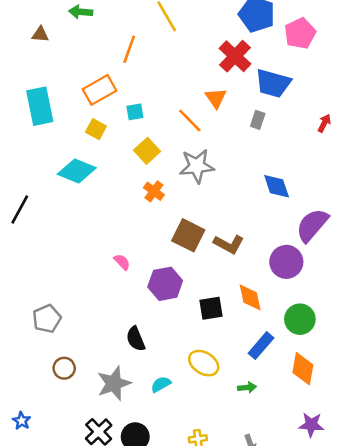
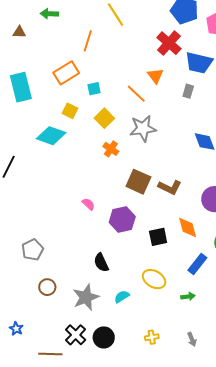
yellow square: (96, 129) -> (70, 111), moved

